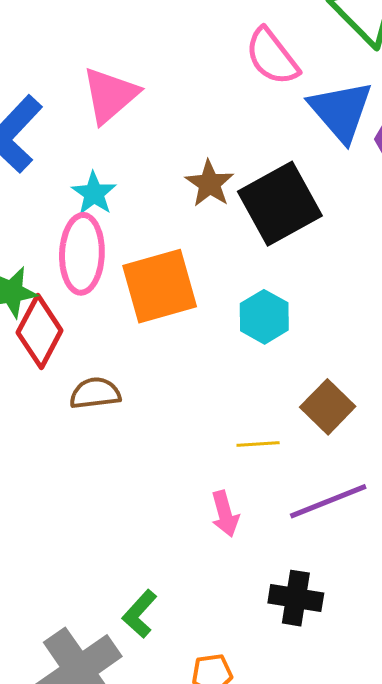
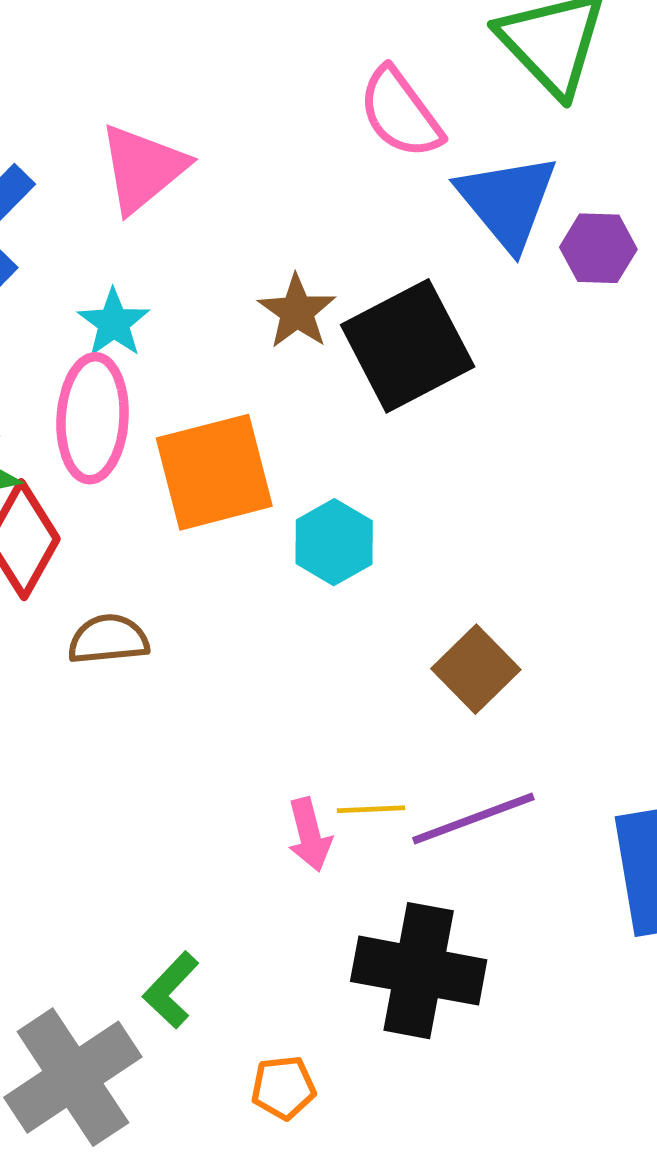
cyan hexagon: (264, 317) -> (334, 542), moved
yellow line: (258, 444) -> (371, 809), moved
black cross: (296, 598) -> (419, 971), size x1.5

